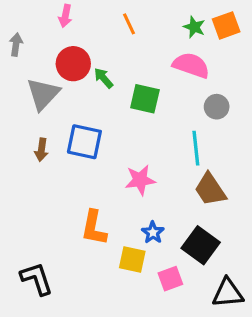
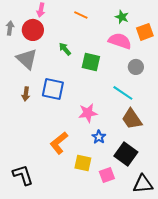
orange line: (129, 24) -> (81, 15), turned -40
orange square: (226, 25) -> (145, 32), moved
red circle: (73, 64) -> (33, 30), moved
gray triangle: (43, 94) -> (27, 59), turned -30
cyan line: (196, 148) -> (123, 93), turned -50
orange L-shape: (94, 228) -> (59, 143), turned 40
blue star: (153, 233) -> (99, 137), moved

